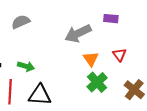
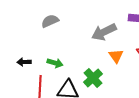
green cross: (97, 82) -> (93, 78), moved

